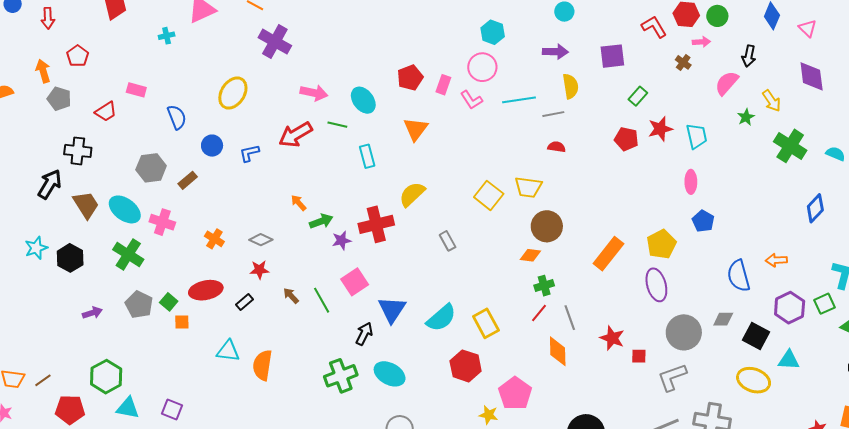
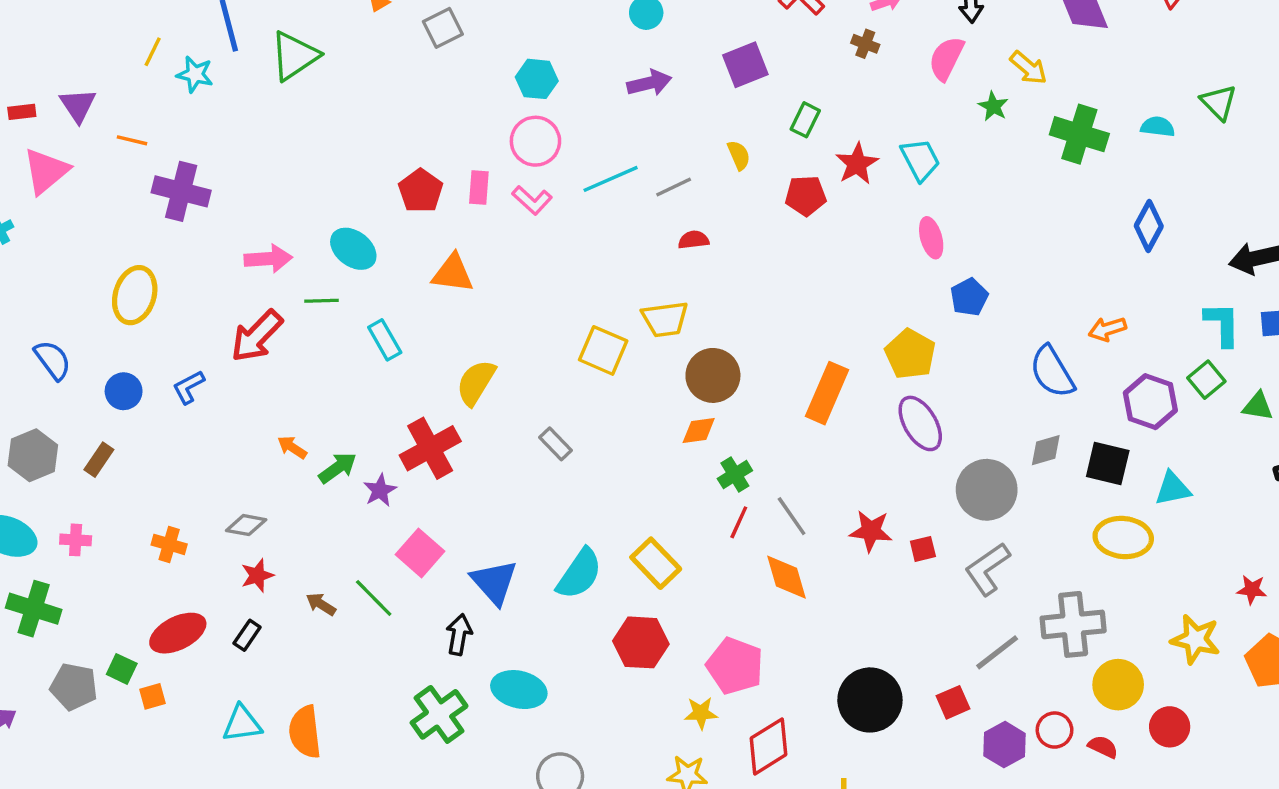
yellow semicircle: (571, 86) -> (739, 155), moved, size x0.7
orange triangle: (416, 129) -> (453, 273), turned -44
blue pentagon: (703, 221) -> (969, 297), turned 30
pink cross: (162, 222) -> (76, 540), size x0.7

